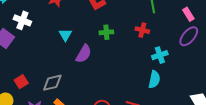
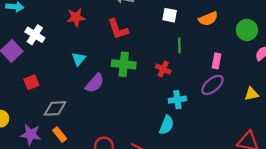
pink rectangle: (188, 14) -> (216, 61), turned 32
green cross: (106, 32) -> (124, 64), size x1.5
red square: (21, 82) -> (31, 82), moved

